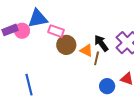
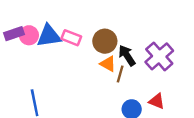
blue triangle: (38, 18) -> (49, 36), moved
brown circle: (66, 45) -> (105, 41), moved

